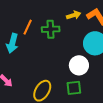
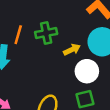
yellow arrow: (74, 15) -> (72, 50), moved

